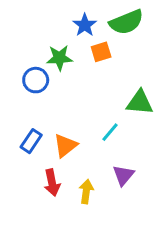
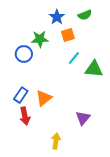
green semicircle: (126, 22) -> (85, 15), size x0.6
cyan line: (110, 132) -> (74, 58), moved
red arrow: (52, 183) -> (25, 116), moved
yellow arrow: (86, 192) -> (56, 141), moved

